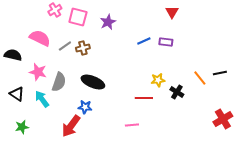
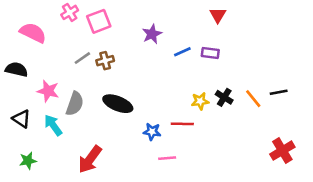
pink square: (78, 17) -> (99, 21), turned -36
purple star: (108, 22) -> (152, 34), moved
pink semicircle: (40, 38) -> (33, 33), moved
black cross: (177, 92) -> (224, 97), moved
blue star: (85, 107) -> (152, 132), moved

